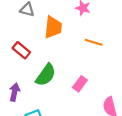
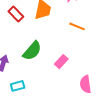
red rectangle: (21, 50) -> (16, 14), moved

